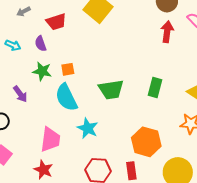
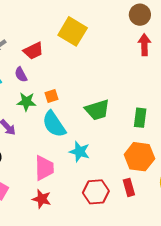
green rectangle: (155, 88) -> (140, 118), moved

